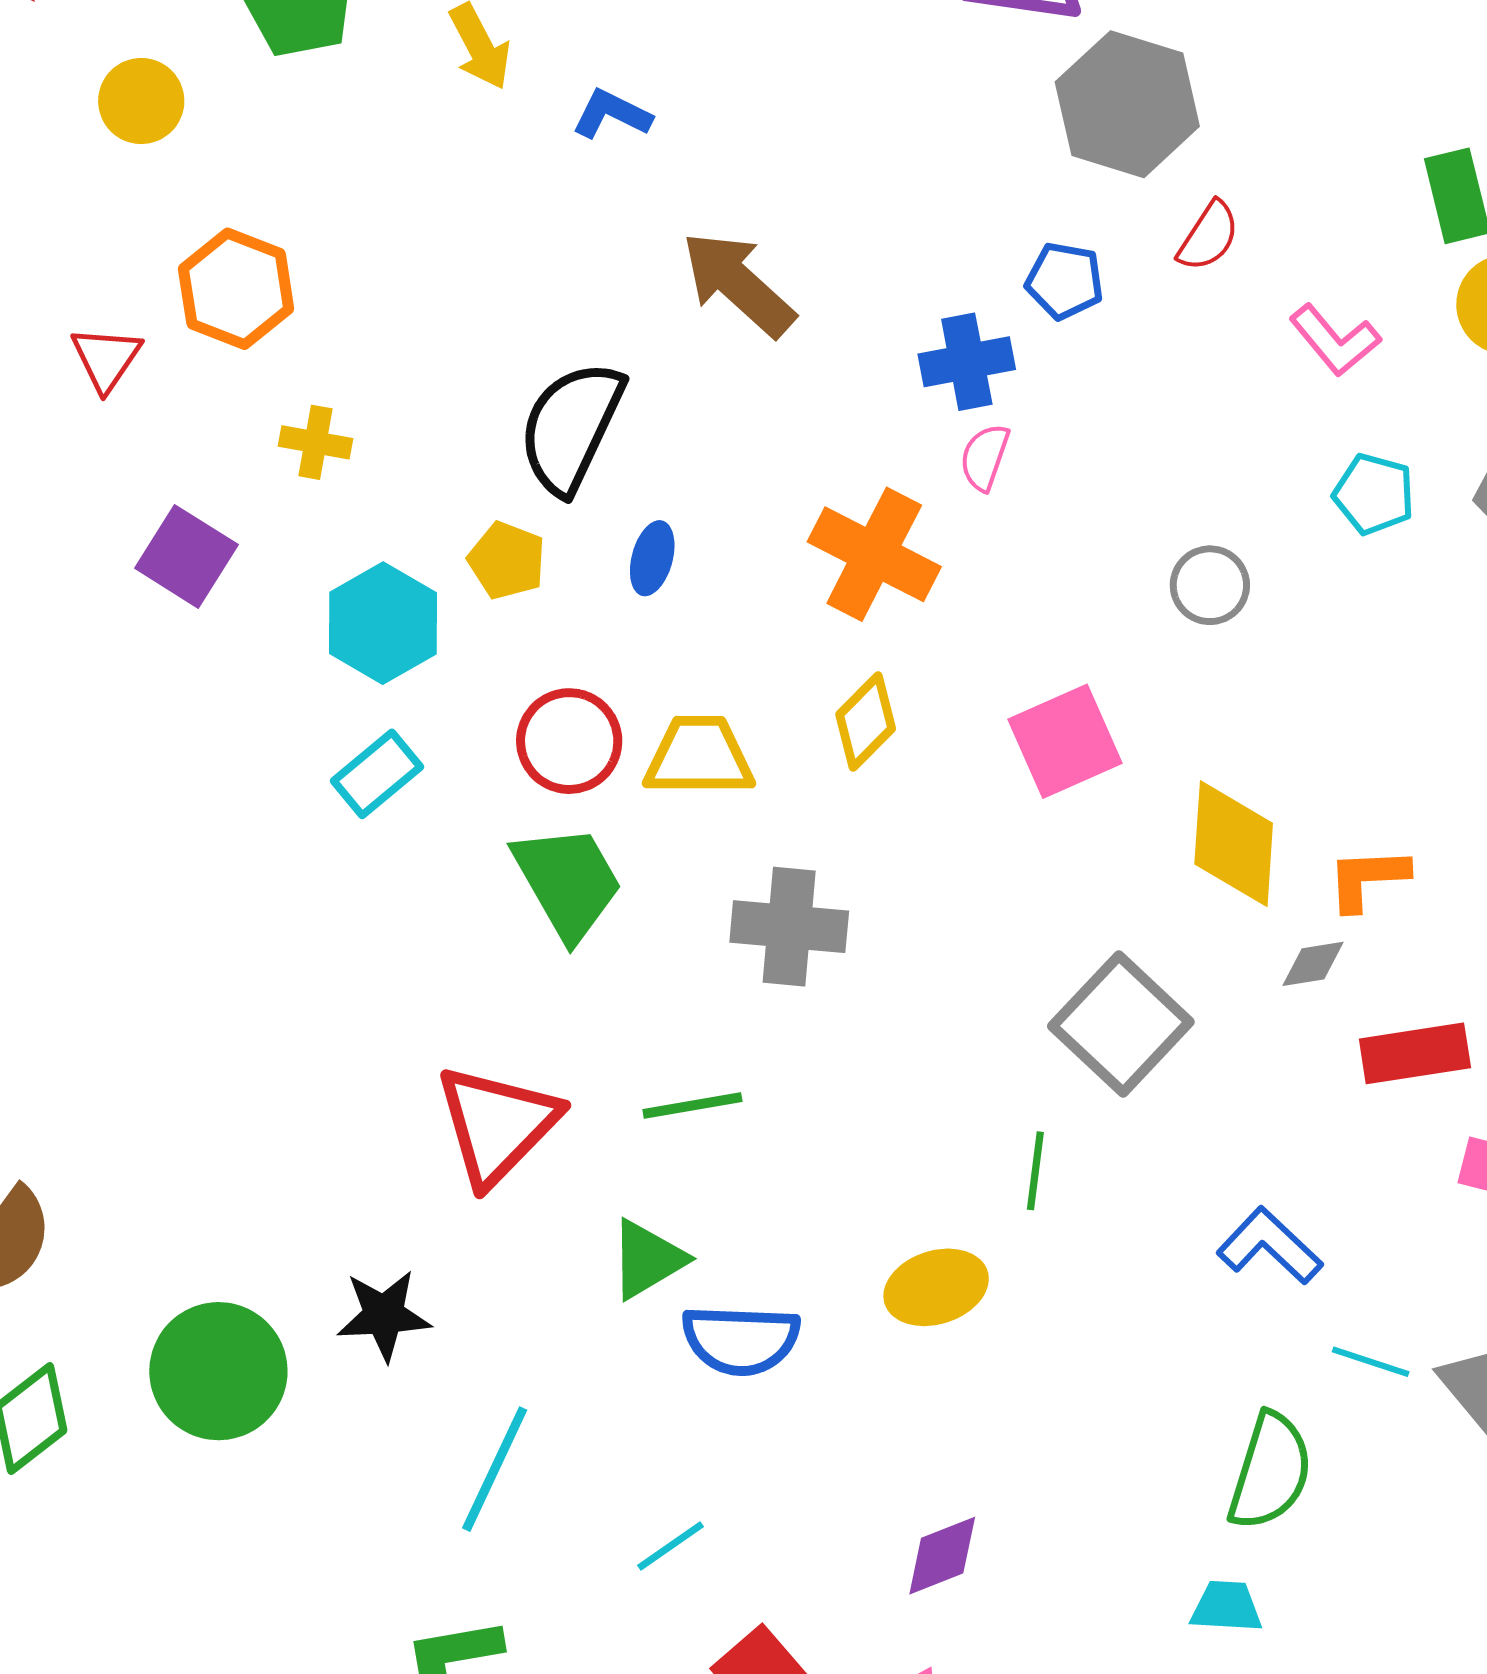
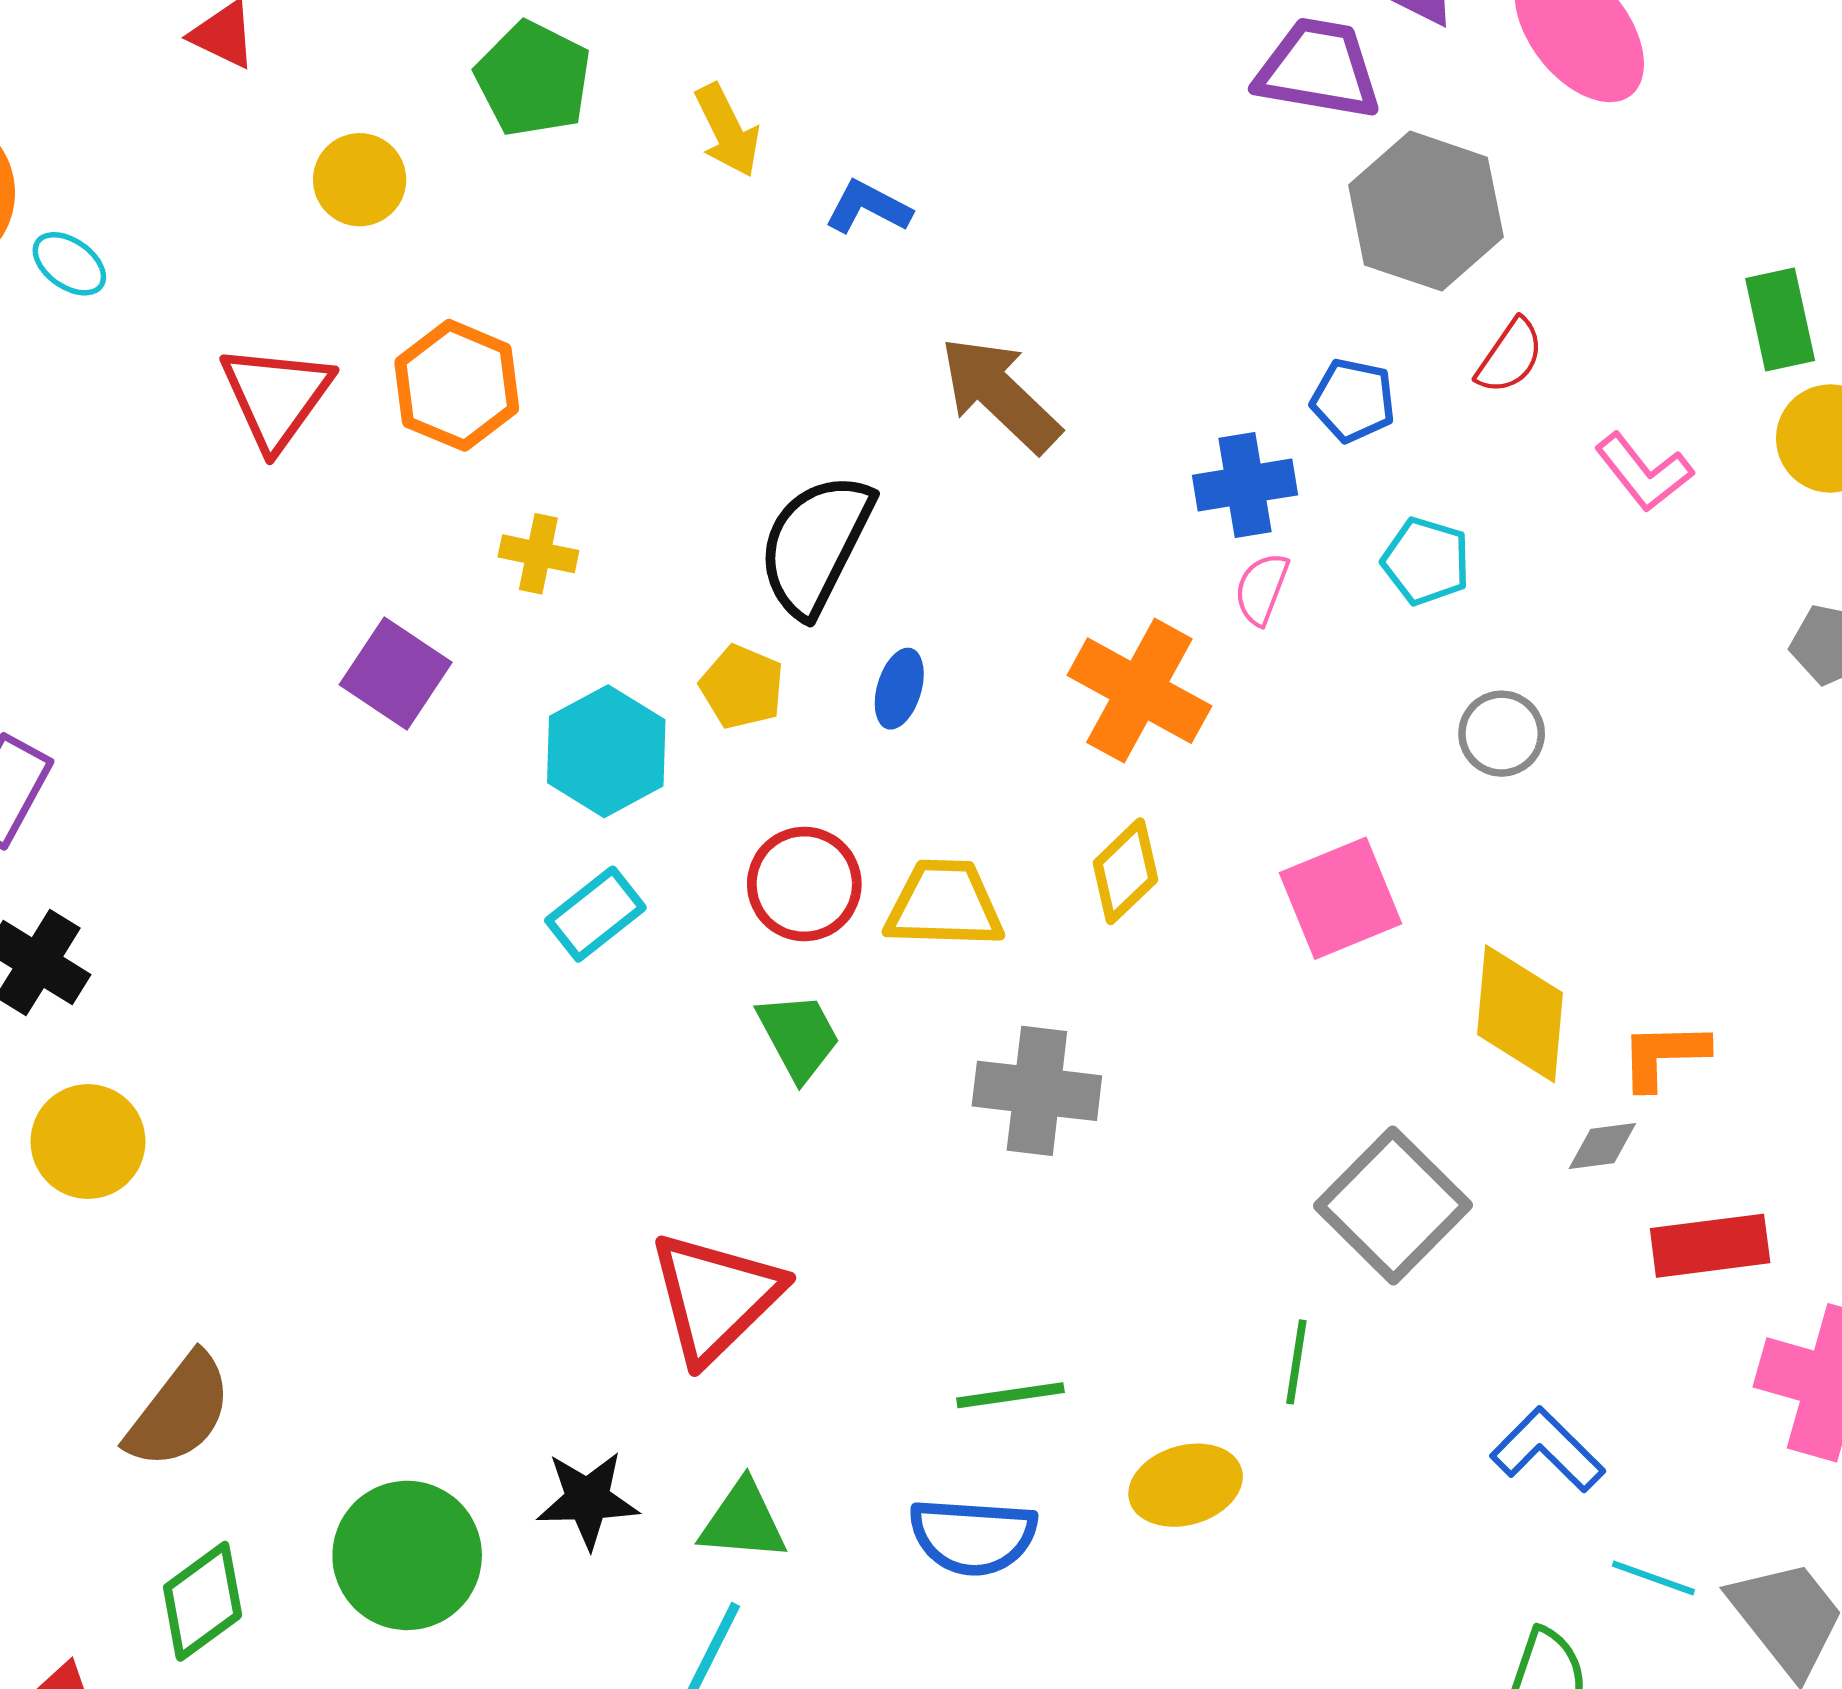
red triangle: (106, 358) -> (276, 397), moved, size x1.5
cyan pentagon: (1374, 494) -> (1426, 561), moved
green trapezoid: (568, 882) -> (799, 1036), size x0.7
green line: (692, 1106) -> (1010, 1395), moved
green triangle: (647, 1259) -> (743, 1521), moved, turned 34

